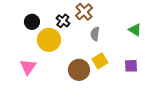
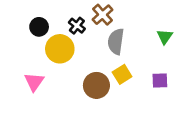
green triangle: (135, 30) -> (165, 37), turned 32
gray semicircle: (95, 34) -> (116, 41), size x1.5

